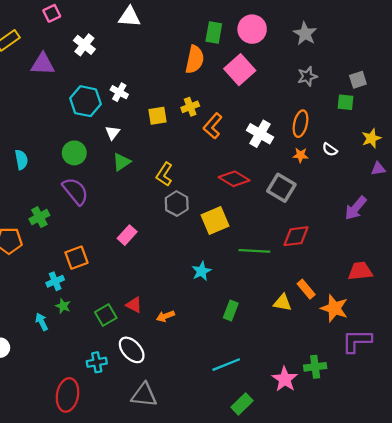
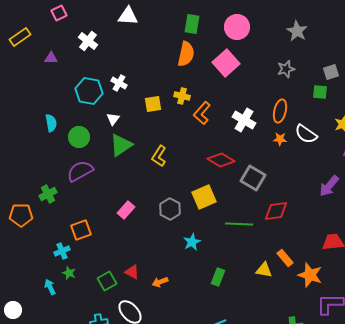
green rectangle: (214, 32) -> (192, 24), moved
gray star: (305, 34) -> (297, 31), moved
purple triangle: (43, 64) -> (51, 58), size x0.6
yellow cross: (190, 107) -> (182, 96), turned 35
white semicircle: (330, 150) -> (306, 134), size x1.6
cyan semicircle: (21, 160) -> (51, 123), moved
green triangle: (122, 162) -> (121, 145), size x1.4
gray square: (281, 188) -> (253, 178), moved
purple semicircle: (75, 191) -> (80, 171), turned -80
gray hexagon: (177, 204) -> (170, 209), moved

